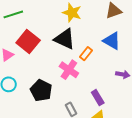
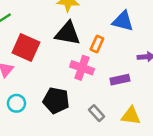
purple rectangle: (98, 98) -> (120, 80), moved, turned -56

